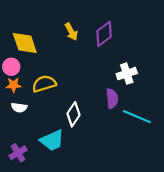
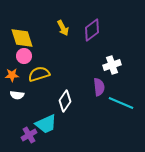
pink circle: (11, 67) -> (24, 56), moved
purple cross: (18, 153) -> (29, 135), moved

